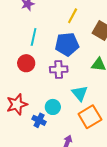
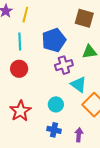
yellow line: (73, 16) -> (25, 15), moved
purple cross: (59, 69) -> (64, 65), moved
blue cross: (39, 120) -> (54, 130), moved

